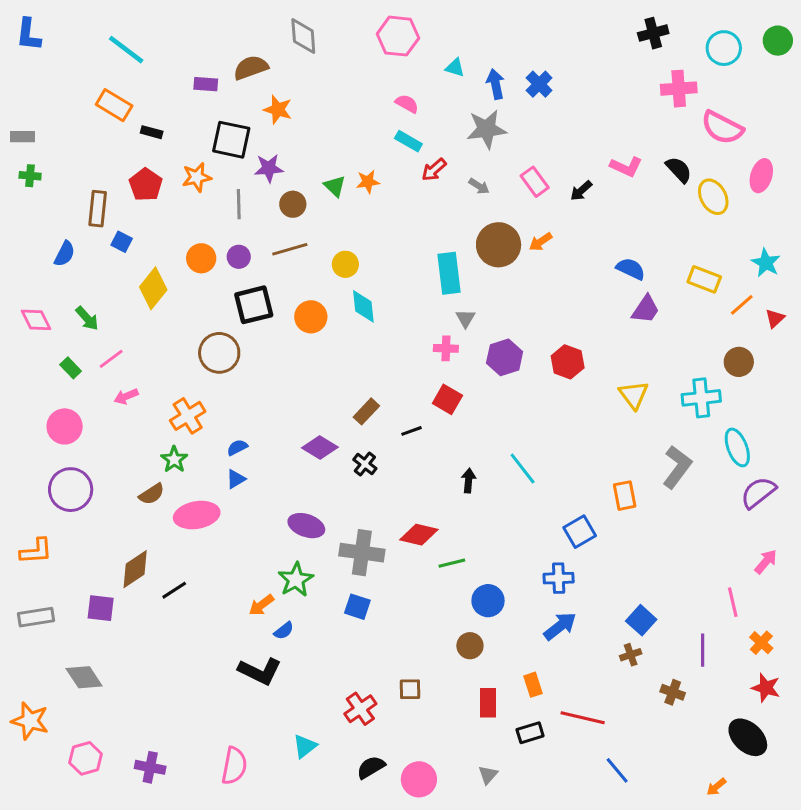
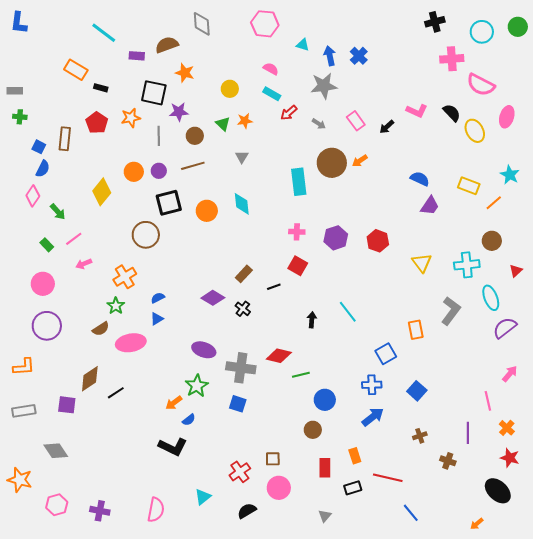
cyan line: (126, 50) -> (104, 33), moved
blue square: (122, 242) -> (39, 147), moved
yellow circle: (345, 264) -> (230, 89), moved
gray triangle: (465, 318) -> (242, 157), moved
red triangle: (775, 318) -> (516, 271), moved
pink diamond: (36, 320) -> (33, 196), moved, turned 60
blue square: (641, 620) -> (417, 391), moved
pink circle: (419, 779) -> (279, 488), moved

